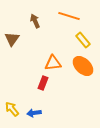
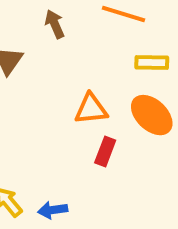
yellow rectangle: (83, 40) -> (152, 62), turned -49
red rectangle: (43, 83) -> (105, 151), moved

